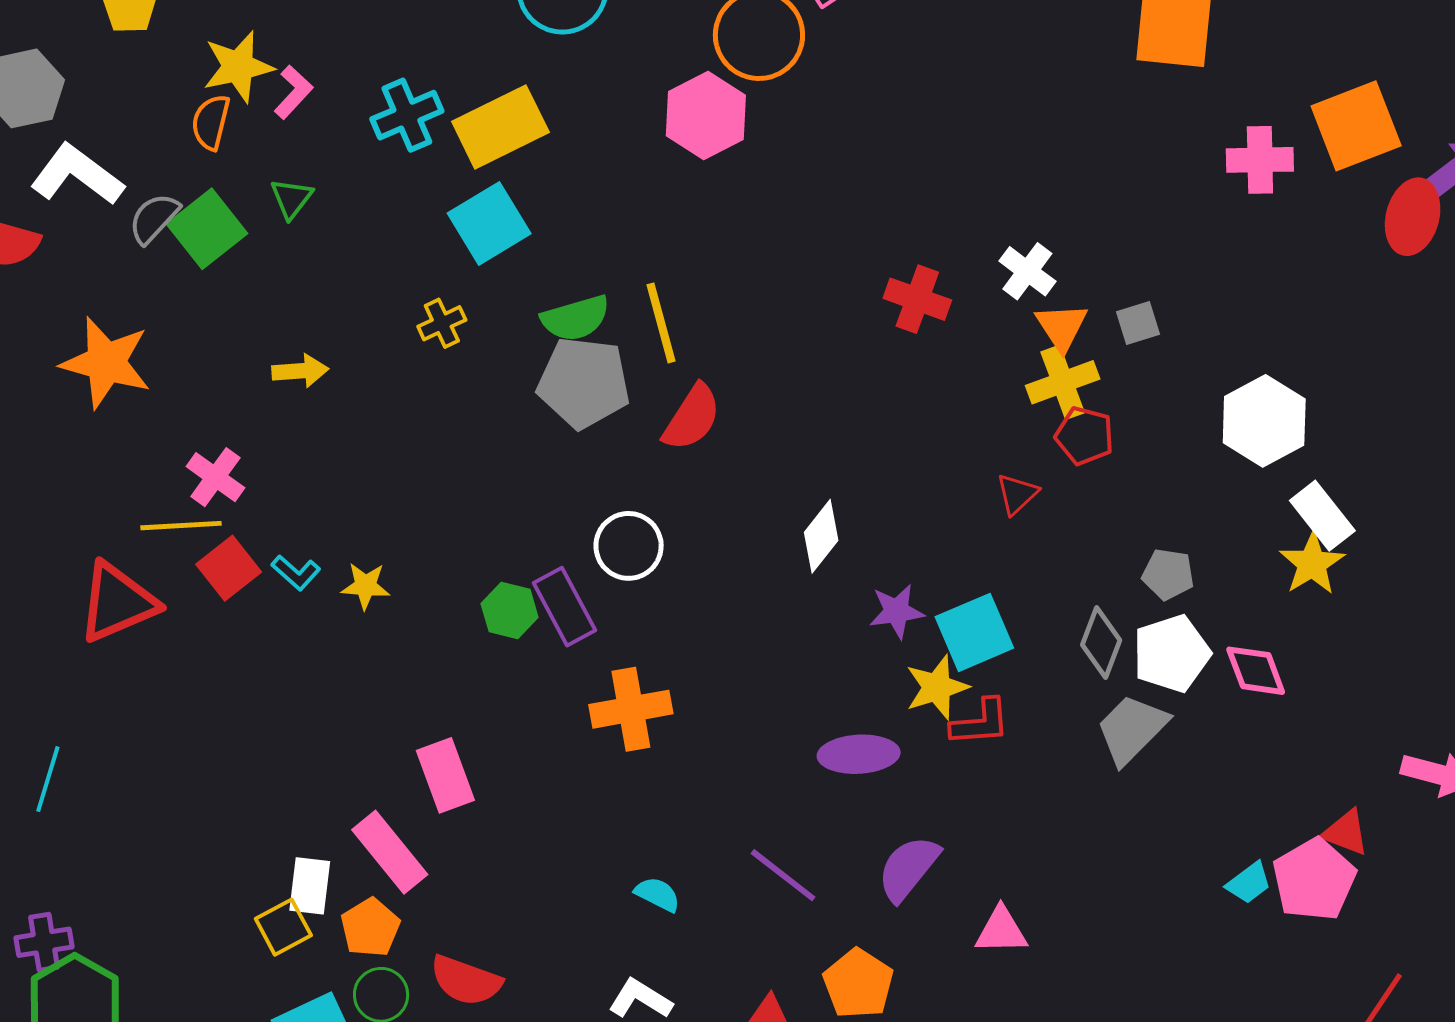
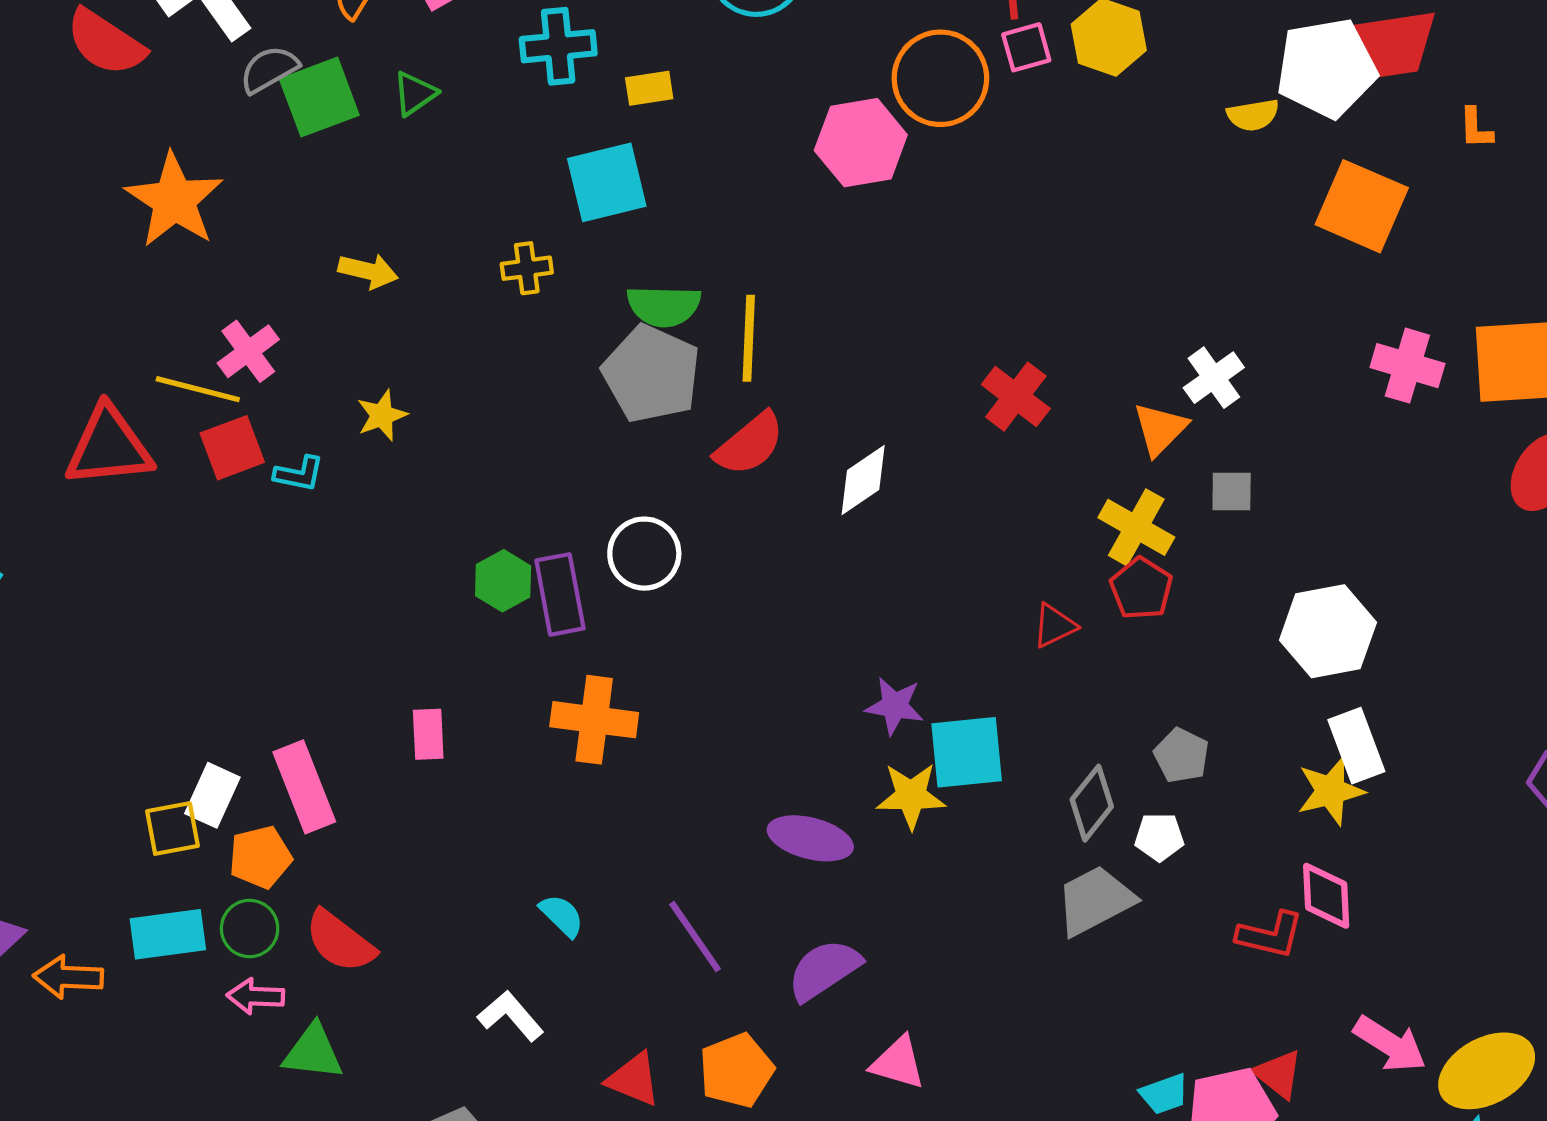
yellow rectangle: (500, 127) -> (649, 88), size x0.5
white cross: (1027, 271) -> (1214, 378), moved
orange triangle: (1062, 327) -> (1160, 429), moved
yellow cross: (1063, 382) -> (1136, 527), turned 32
white diamond: (821, 536) -> (863, 480), moved
cyan L-shape: (296, 573) -> (299, 474), turned -48
yellow star: (366, 586) -> (382, 415), moved, turned 30
white pentagon: (1171, 654) -> (1159, 837), size x0.6
pink diamond: (1256, 671) -> (1326, 896), moved
red L-shape: (980, 723) -> (1270, 935), moved
pink rectangle: (445, 775) -> (428, 734), moved, size x0.7

